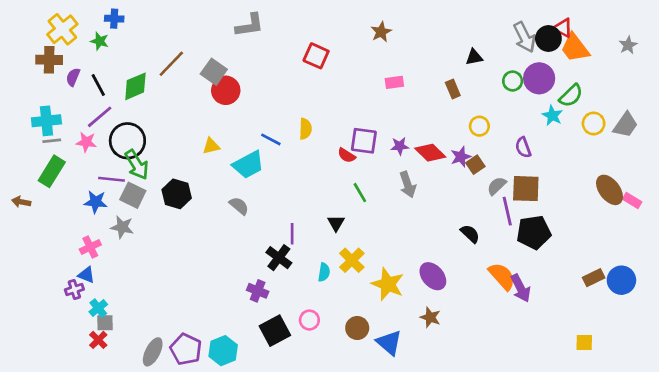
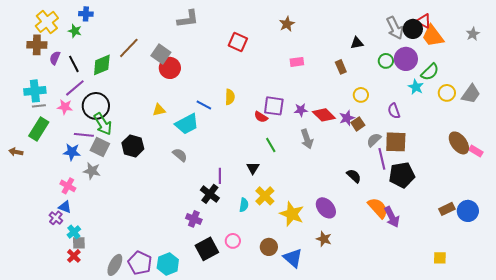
pink cross: (90, 247) -> (68, 186), turned -35
purple cross: (74, 289) -> (56, 218), turned -32

